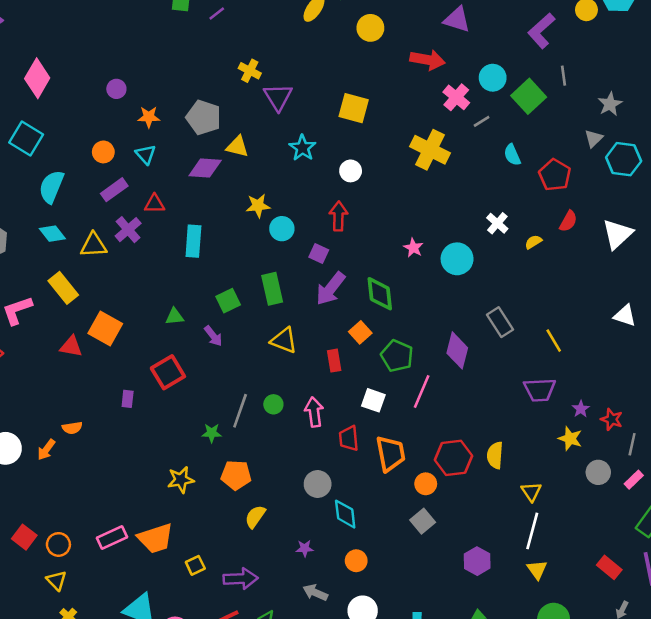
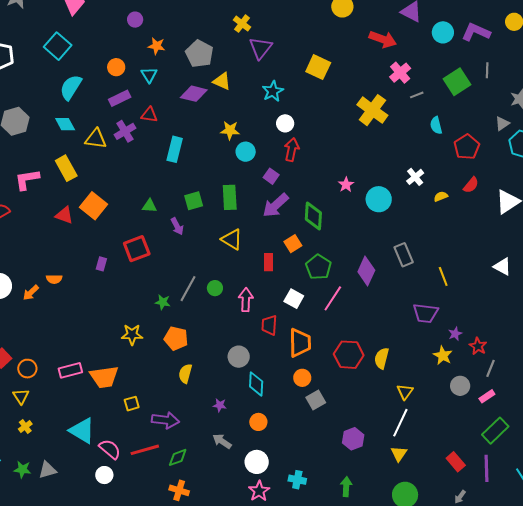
purple L-shape: (541, 31) -> (476, 32), turned 56
cyan circle: (493, 78) -> (443, 32), moved
white circle: (351, 171) -> (285, 123), moved
orange circle: (426, 484) -> (302, 378), moved
yellow semicircle: (255, 517) -> (185, 374), turned -30

